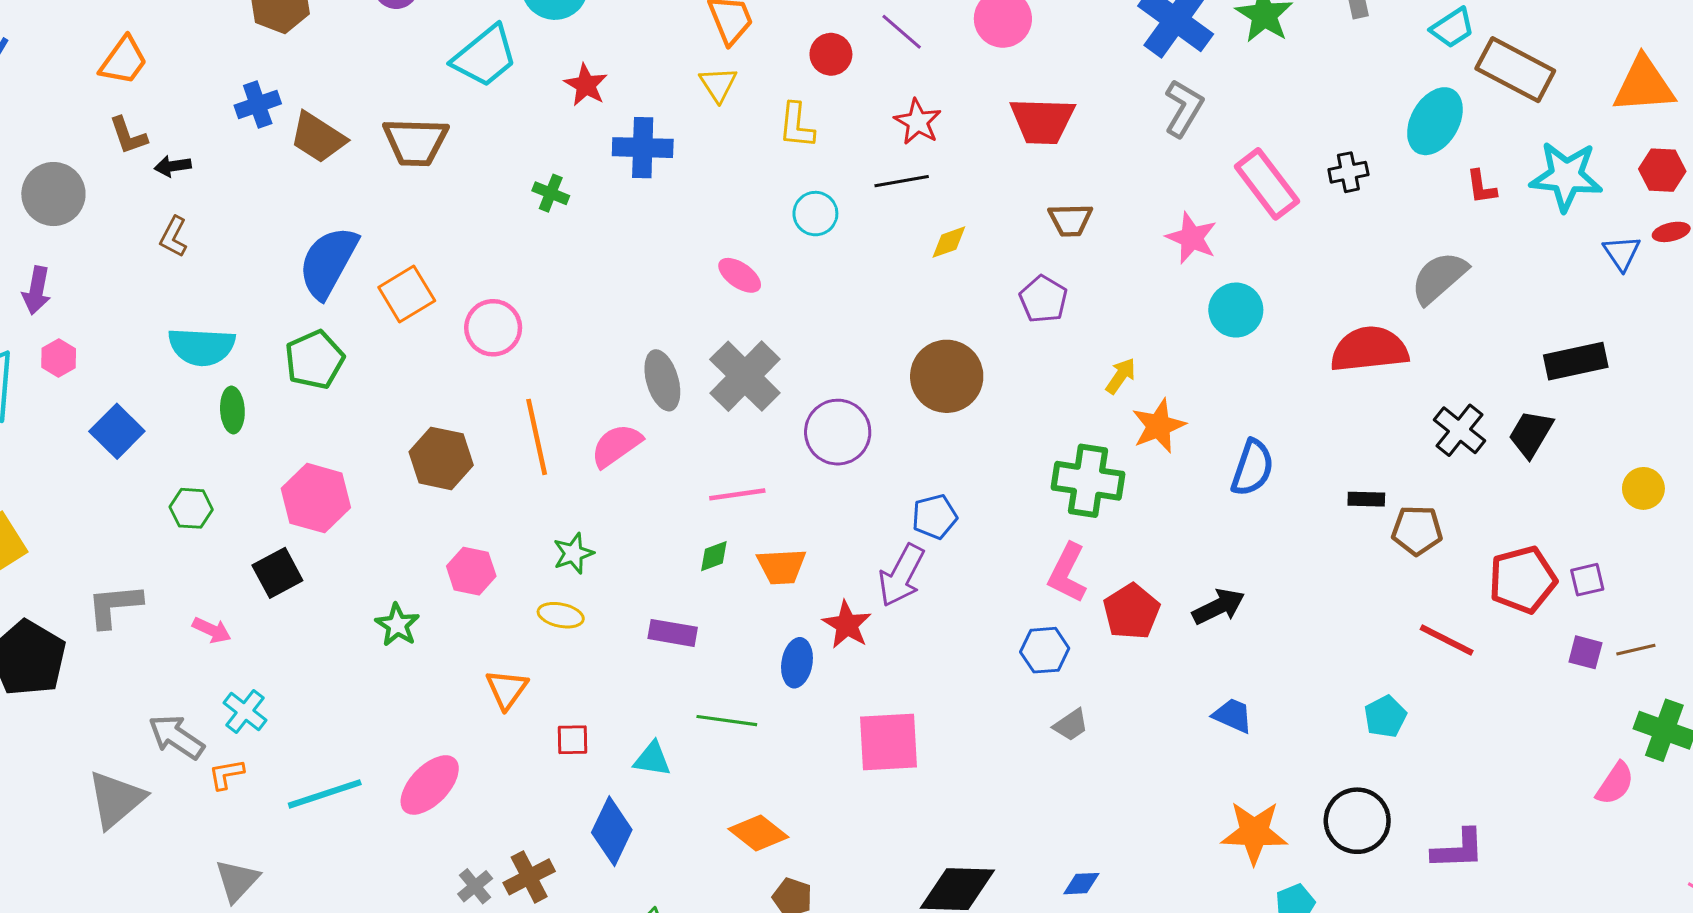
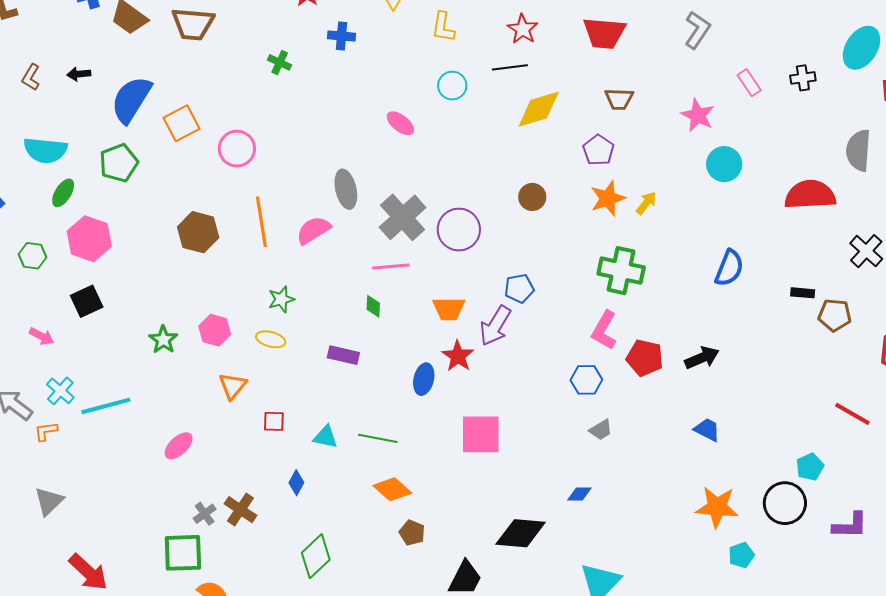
blue cross: (643, 148) -> (342, 36), size x0.7
black arrow: (173, 166) -> (79, 74), moved
pink rectangle: (1267, 184) -> (749, 83), size x0.6
yellow diamond: (949, 242) -> (539, 109), size x1.8
gray semicircle: (1439, 278) -> (858, 150), turned -48
gray cross: (745, 376) -> (403, 217), moved
brown circle: (947, 376) -> (532, 197), size x0.6
green ellipse: (232, 410) -> (63, 193), turned 32
orange star: (1159, 426) -> (608, 198), moved
pink hexagon: (316, 498) -> (89, 239), moved
green diamond: (714, 556) -> (373, 306), turned -70
orange trapezoid: (782, 566) -> (449, 309), moved
pink hexagon: (471, 571) -> (215, 330), moved
red pentagon: (1131, 611) -> (645, 358), turned -30
red line: (1447, 640) -> (852, 414), moved
cyan pentagon: (1385, 717) -> (810, 467), moved
green line: (727, 721) -> (378, 438), moved
pink ellipse: (430, 785) -> (179, 446), size x0.7
cyan line: (325, 794) -> (106, 406), moved
blue diamond: (612, 831) -> (296, 483), size x0.6
brown cross: (529, 877) -> (240, 510), turned -32
blue diamond: (1081, 884) -> (579, 494), moved

